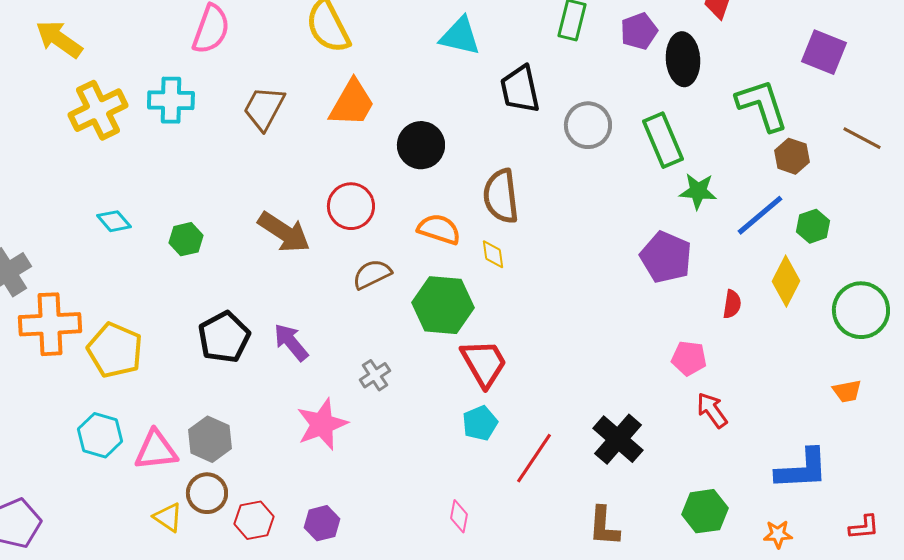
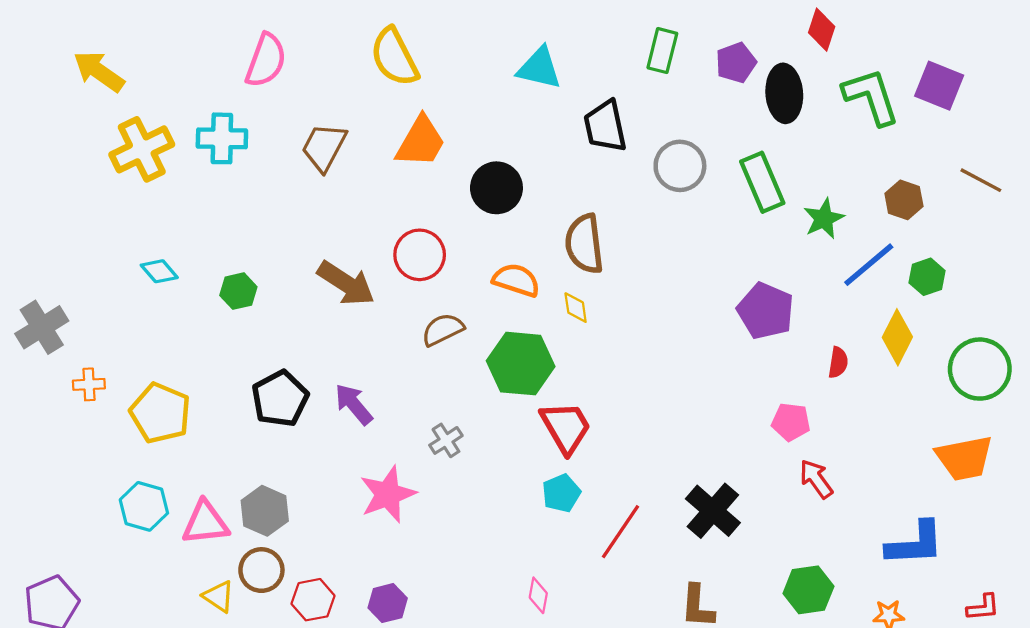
green L-shape: (762, 105) -> (871, 97), moved
green star: (698, 191) -> (824, 219), moved, turned -30
orange cross: (50, 324) -> (89, 384), size x0.5
orange trapezoid: (847, 391) -> (964, 458), size x1.8

